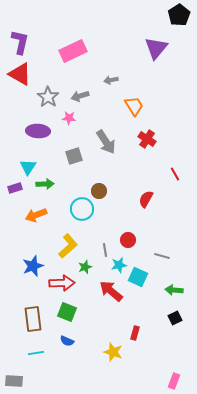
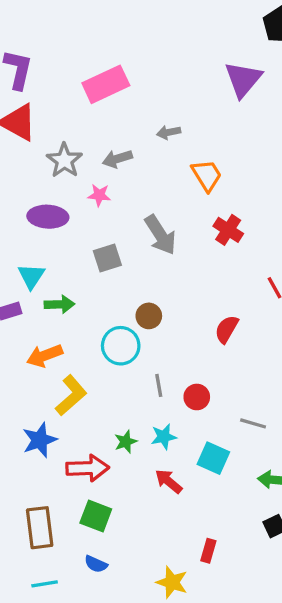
yellow L-shape: (68, 246) -> (71, 395), moved
gray line: (105, 250) -> (159, 385), moved
cyan star: (119, 265) -> (164, 437), moved
red arrow: (111, 291) -> (169, 481), size x0.7

